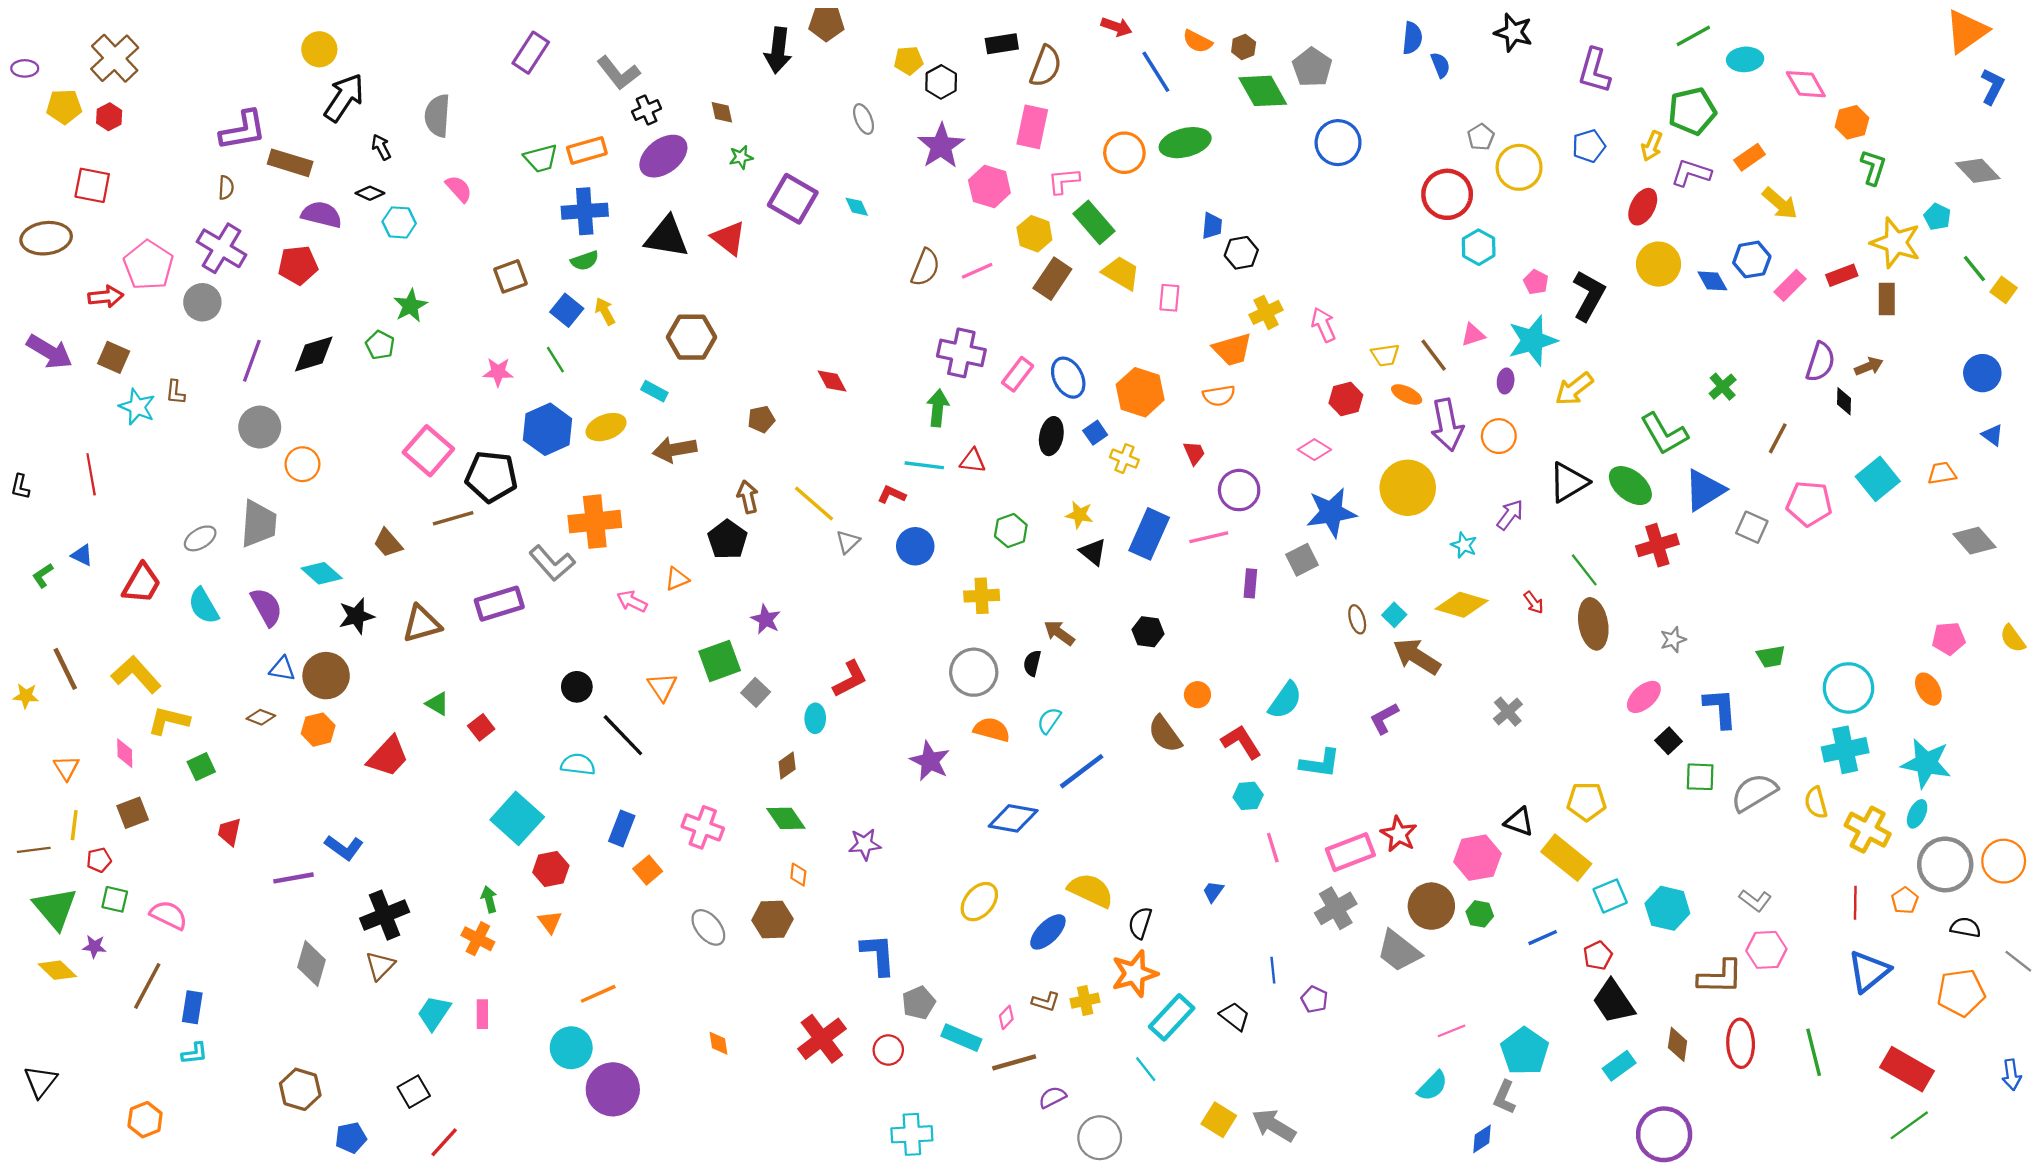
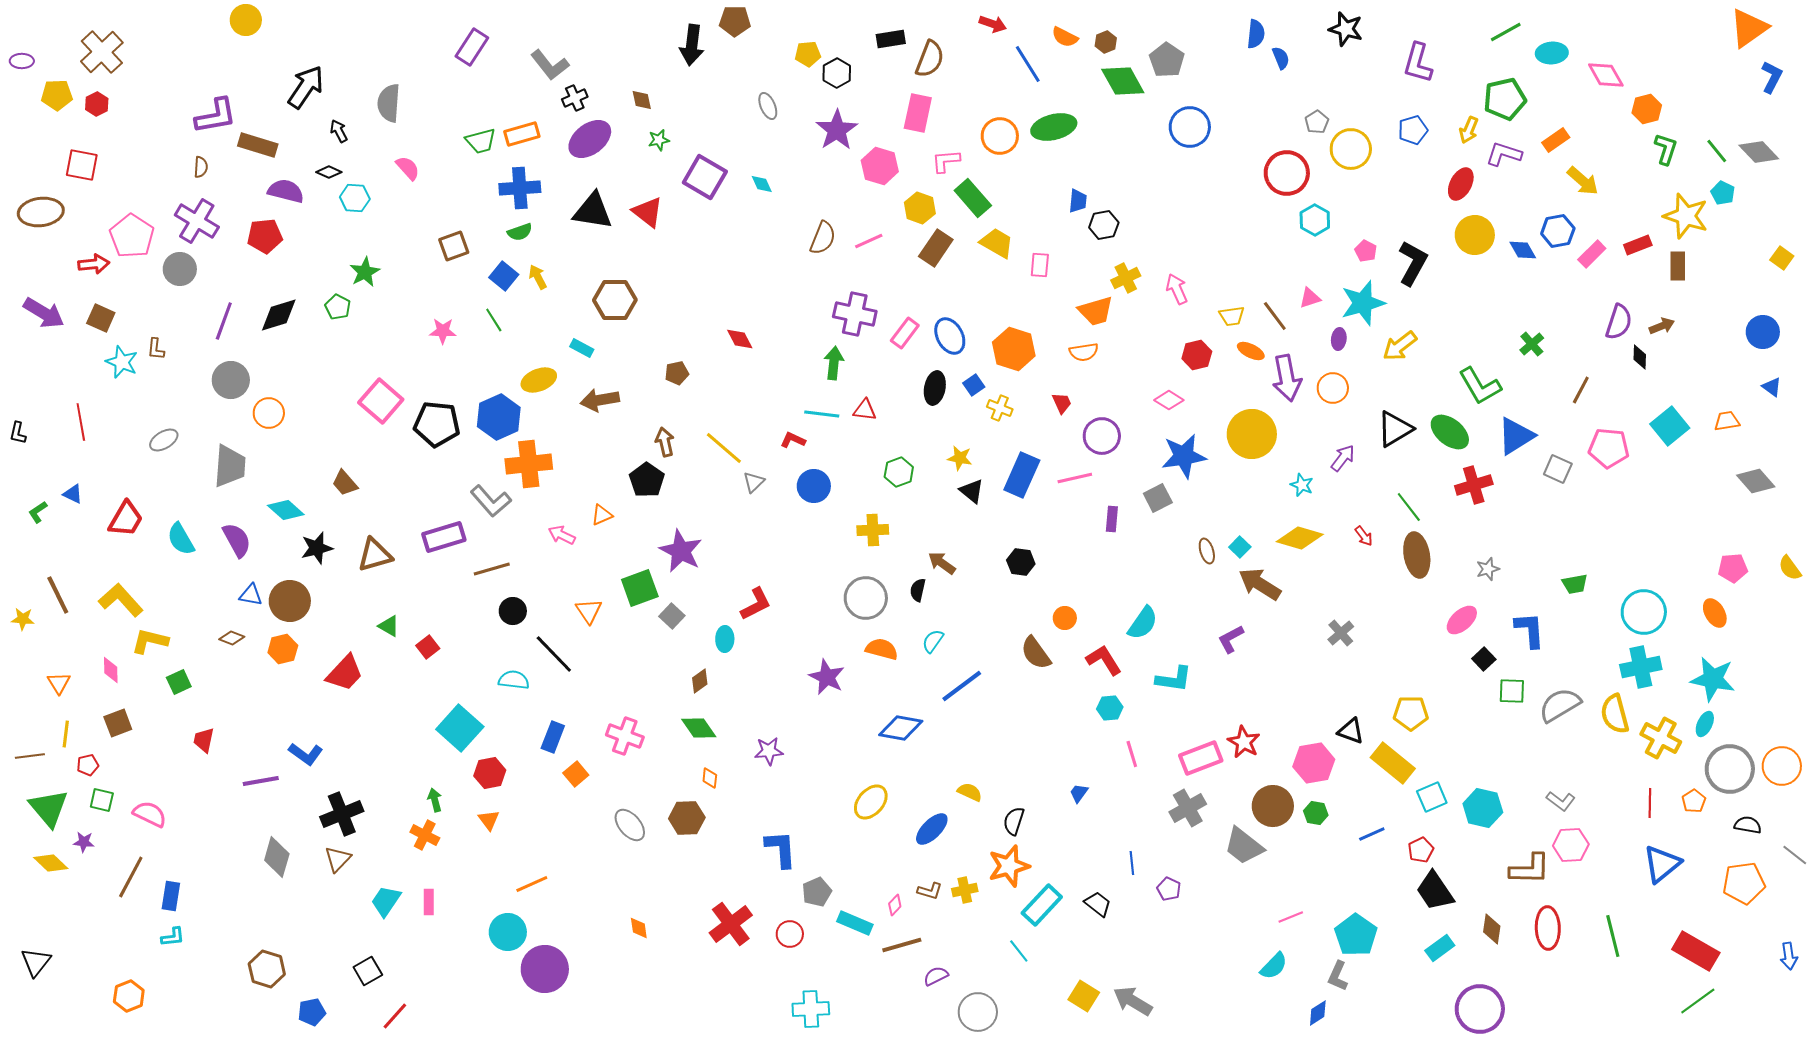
yellow circle: (319, 49) -> (246, 20), moved
green line: (1974, 269) -> (1717, 151), moved
blue hexagon: (548, 429) -> (499, 417), moved
brown line: (453, 518) -> (492, 569), moved
gray ellipse: (200, 538) -> (164, 440), moved
purple star: (766, 619) -> (681, 551), size x1.6
yellow semicircle: (1816, 803) -> (1615, 714), size x1.4
yellow semicircle: (1091, 890) -> (970, 792), size x0.6

